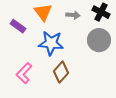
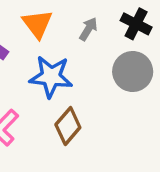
gray arrow: (73, 15) -> (88, 29), turned -64

